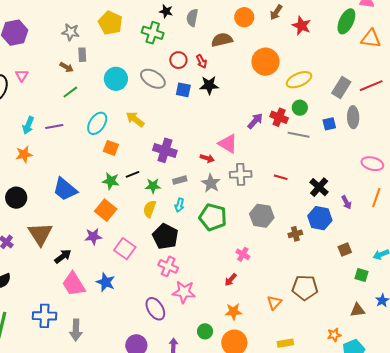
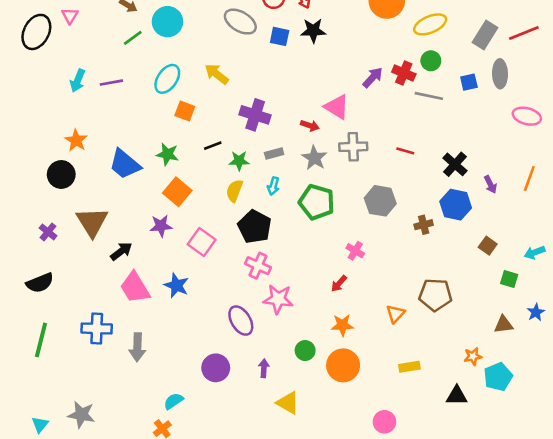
cyan circle: (116, 79) -> (167, 22), moved
orange star: (24, 154) -> (76, 140), moved, turned -30
pink ellipse: (372, 164) -> (527, 116), moved
green star: (111, 181) -> (167, 154), moved
brown square: (345, 249) -> (488, 246), turned -32

